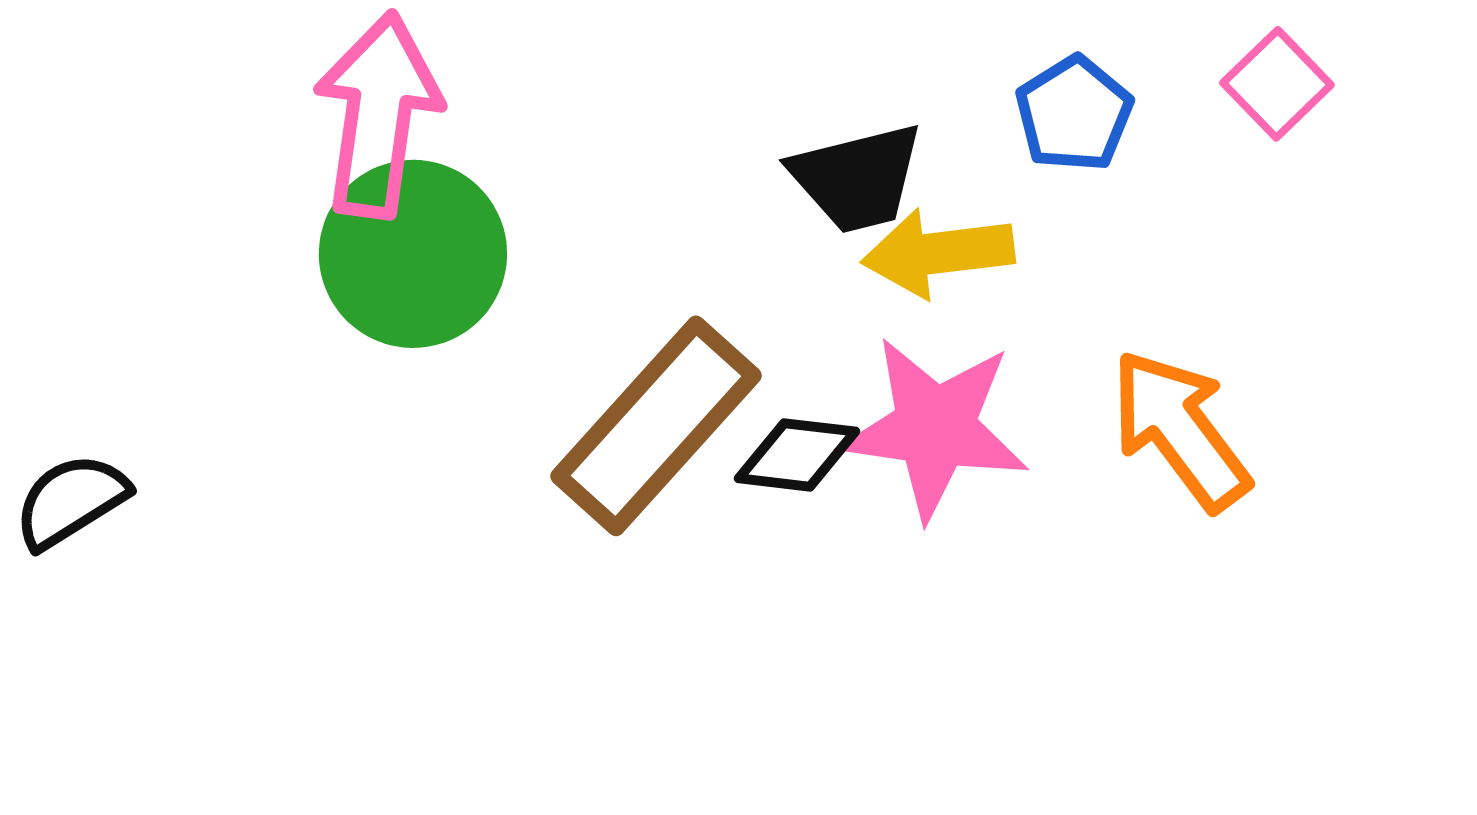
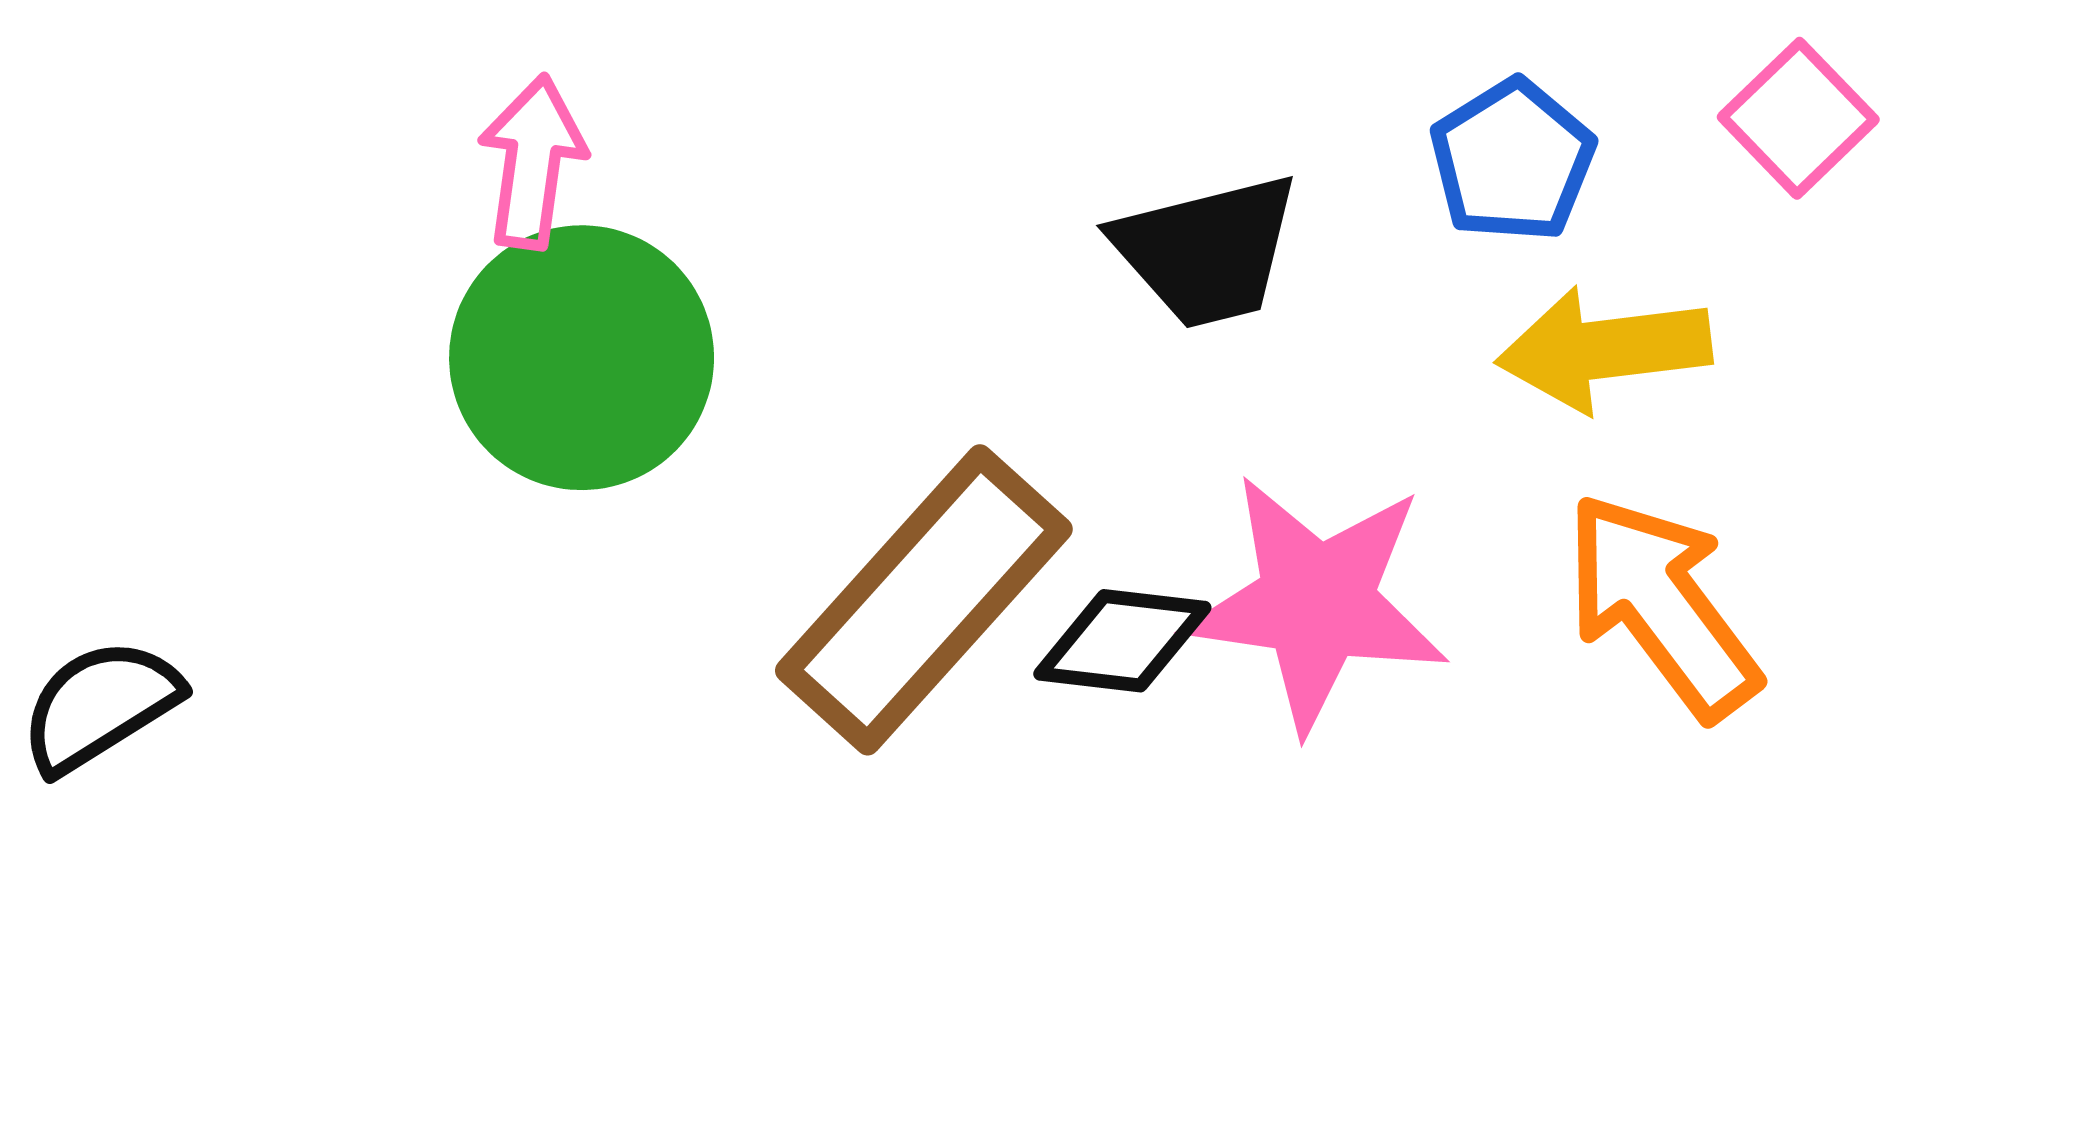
pink arrow: (378, 115) -> (532, 162), size x0.6
yellow arrow: (938, 253) -> (1604, 349), moved

